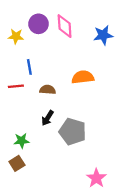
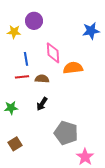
pink diamond: (65, 26) -> (53, 53), moved
red line: (16, 86) -> (22, 77), moved
gray pentagon: (73, 132) -> (66, 133), moved
green star: (21, 141) -> (11, 108), moved

